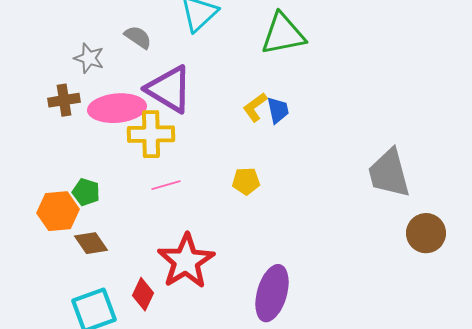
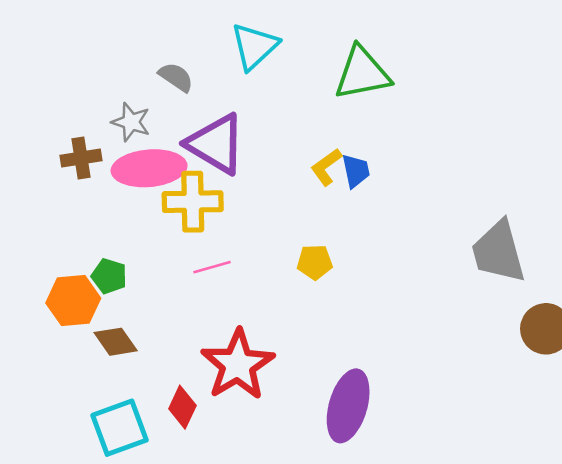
gray star: (89, 58) -> (131, 122), moved

